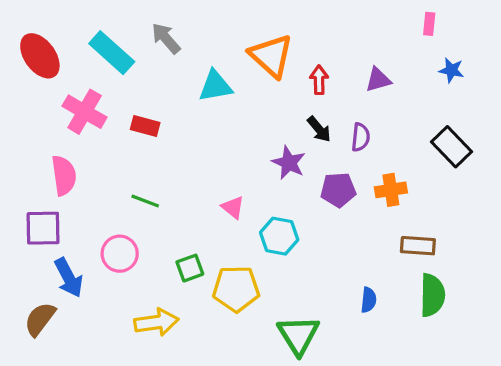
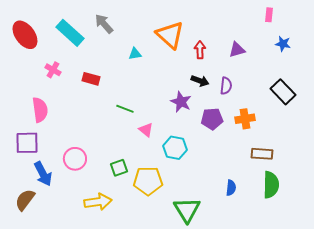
cyan triangle: (215, 86) -> (135, 54), size x0.6
pink cross: (85, 112) -> (53, 70), size x0.6
black arrow: (319, 129) -> (200, 81), turned -30
green line: (145, 201) -> (125, 109), moved

